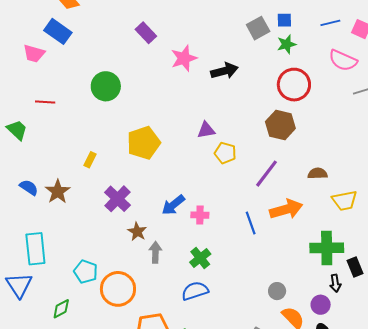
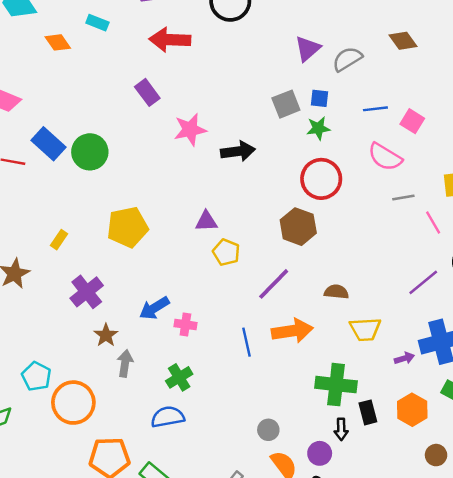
blue rectangle: (58, 31) -> (49, 144), moved

